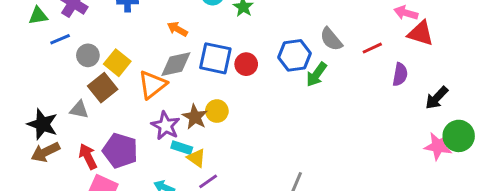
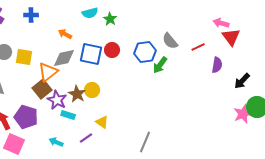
red triangle: (421, 33) -> (231, 37), turned 36
yellow square: (117, 63) -> (24, 57), turned -30
red circle: (246, 64) -> (112, 50), moved
brown square: (103, 88) -> (42, 89), moved
pink star: (438, 146) -> (243, 114), turned -30
yellow triangle: (196, 158) -> (102, 122), moved

